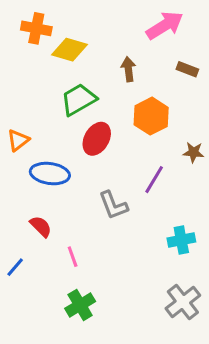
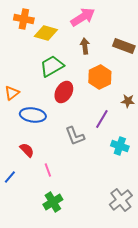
pink arrow: (165, 25) -> (83, 17), moved
brown rectangle: (187, 69) -> (124, 46), size x1.5
cyan cross: (181, 240) -> (120, 146), moved, turned 30

